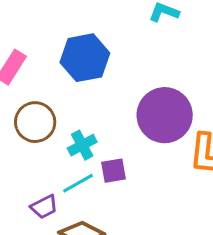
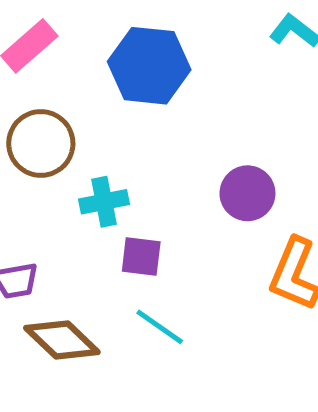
purple circle: (165, 115) -> (247, 193), size x0.6
cyan line: (78, 183) -> (160, 327), moved, turned 48

